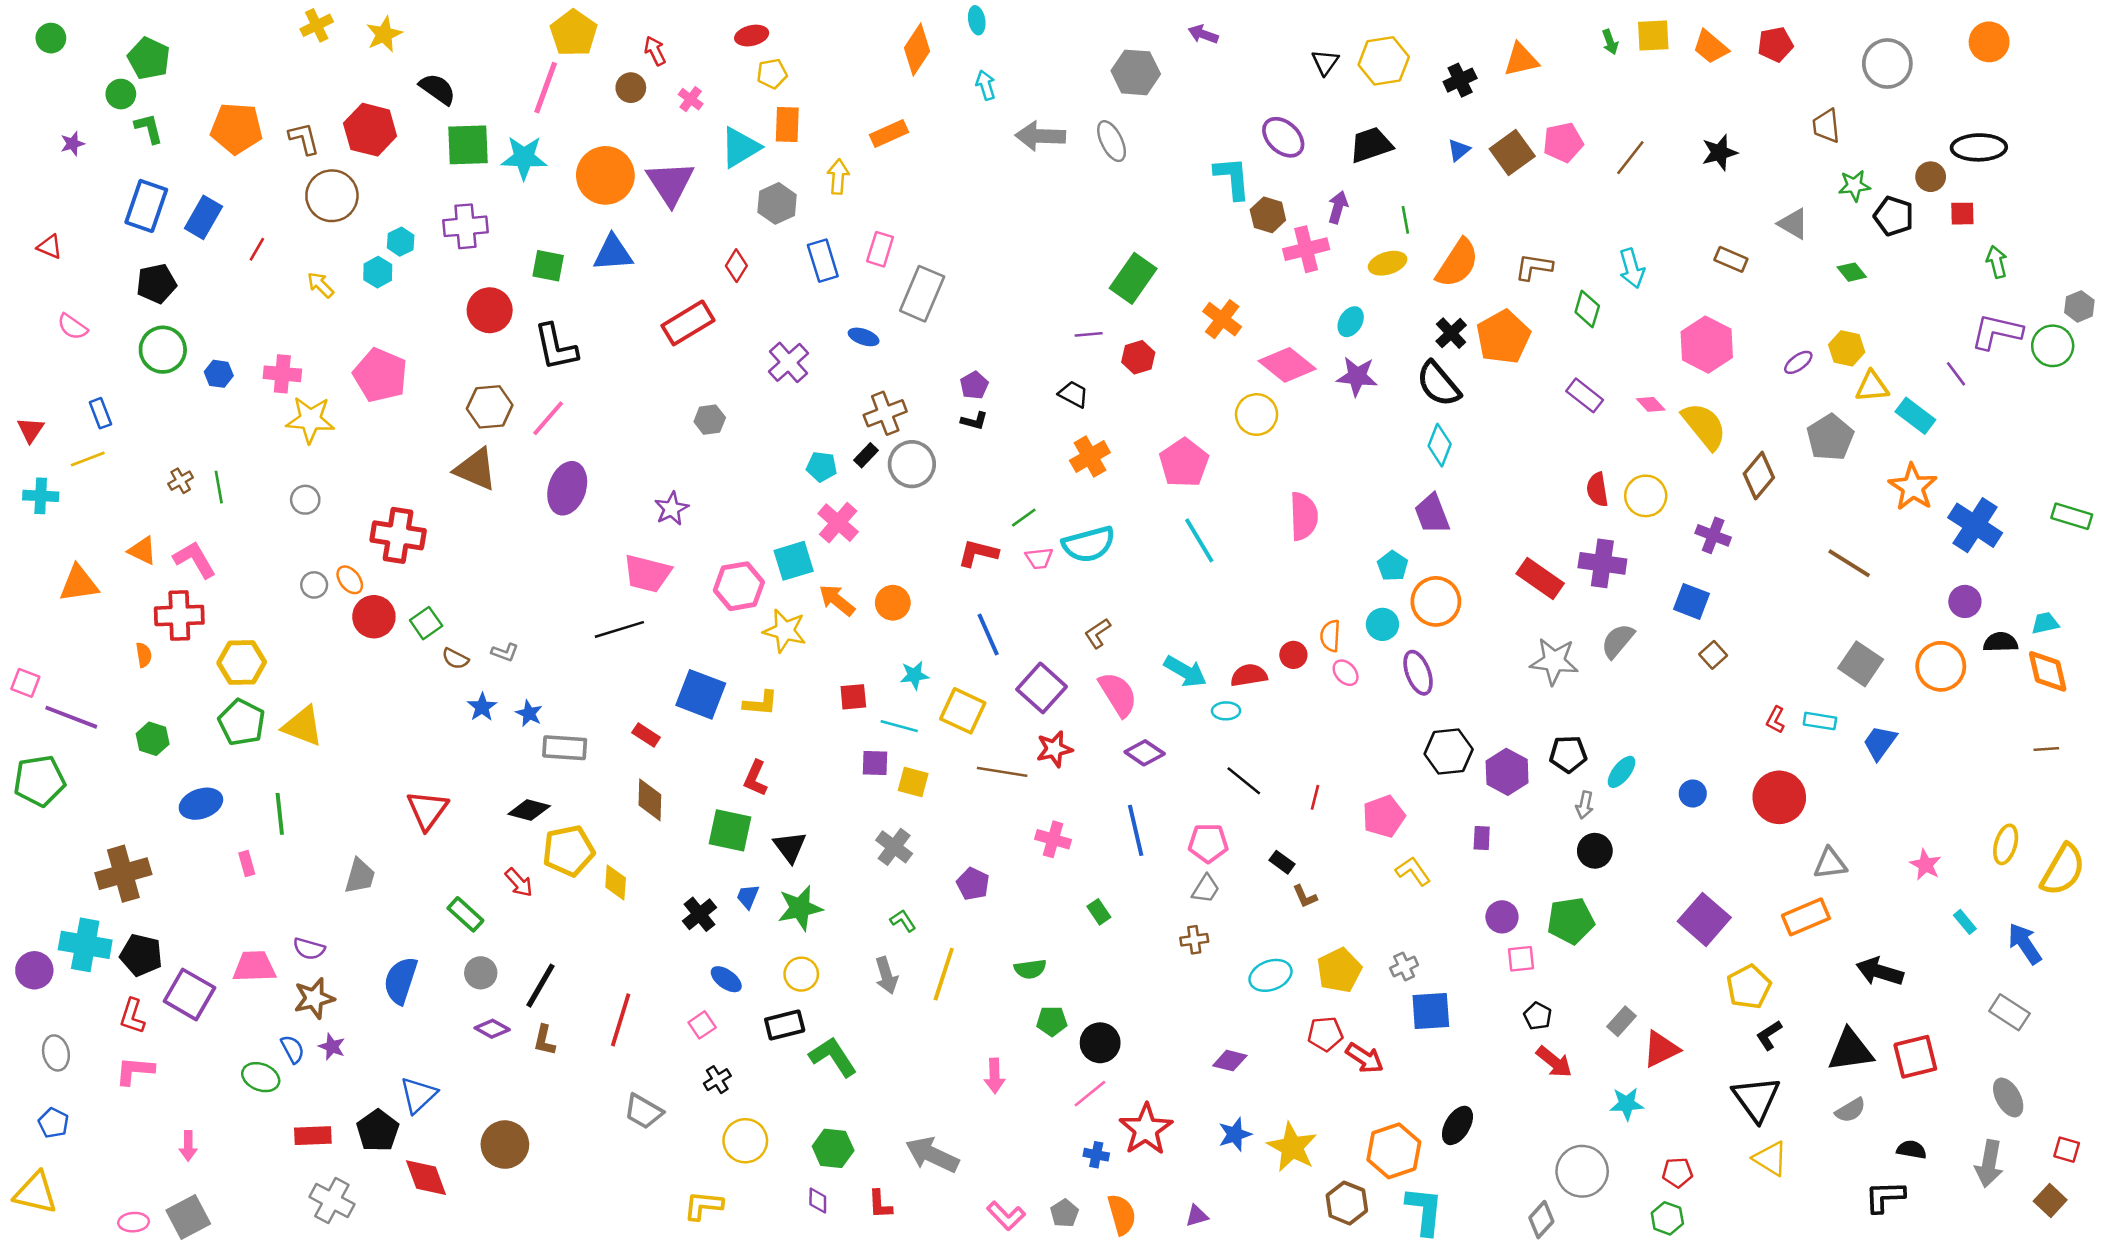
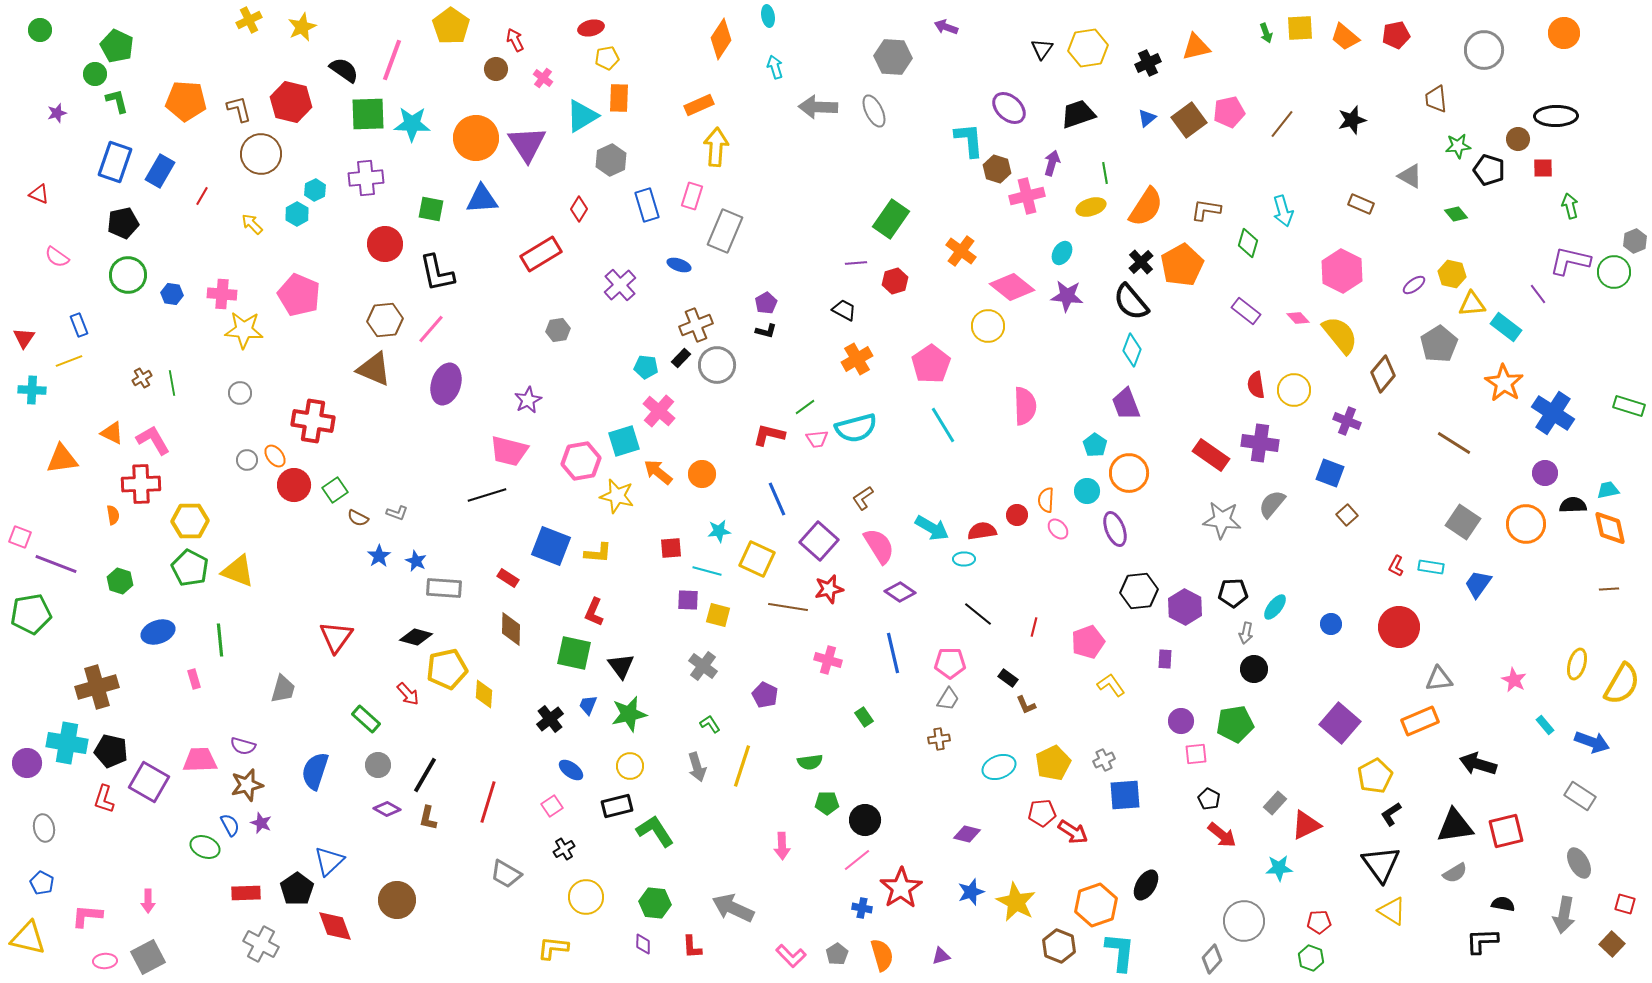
pink line: (546, 88) -> (392, 60), moved
yellow arrow: (838, 177) -> (716, 147), moved, size x1.4
blue arrow: (2025, 944) -> (1592, 742), turned 144
pink L-shape: (135, 1071) -> (87, 916), moved

